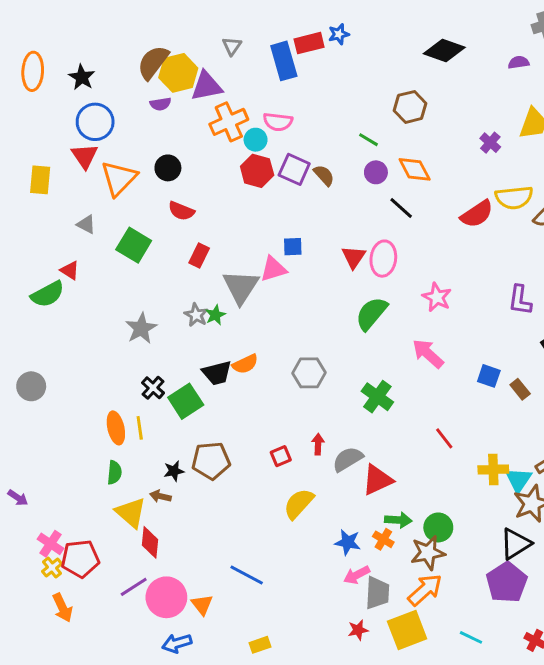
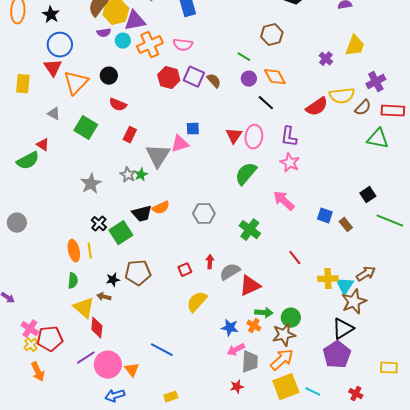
cyan circle: (256, 140) -> (123, 41), moved
purple L-shape: (520, 300) -> (289, 137), moved
yellow square: (407, 630) -> (286, 387), moved

